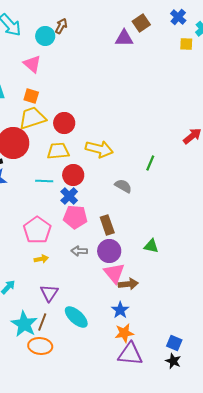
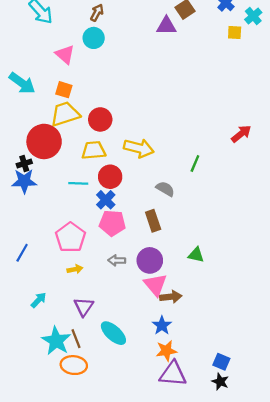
cyan circle: (45, 36) -> (94, 38), moved
brown rectangle: (107, 225) -> (153, 221), moved
brown line: (42, 322) -> (76, 339), turned -42

